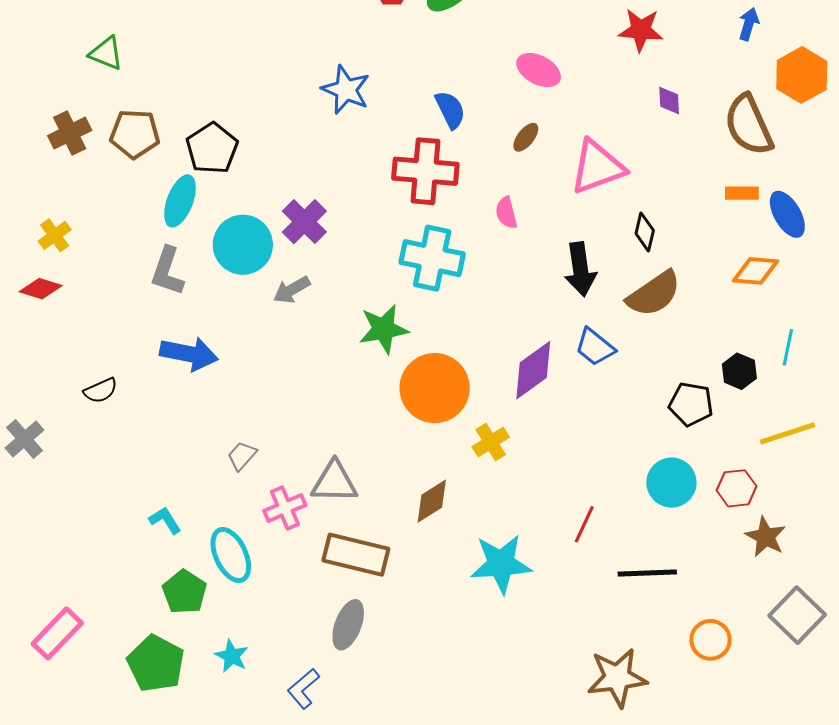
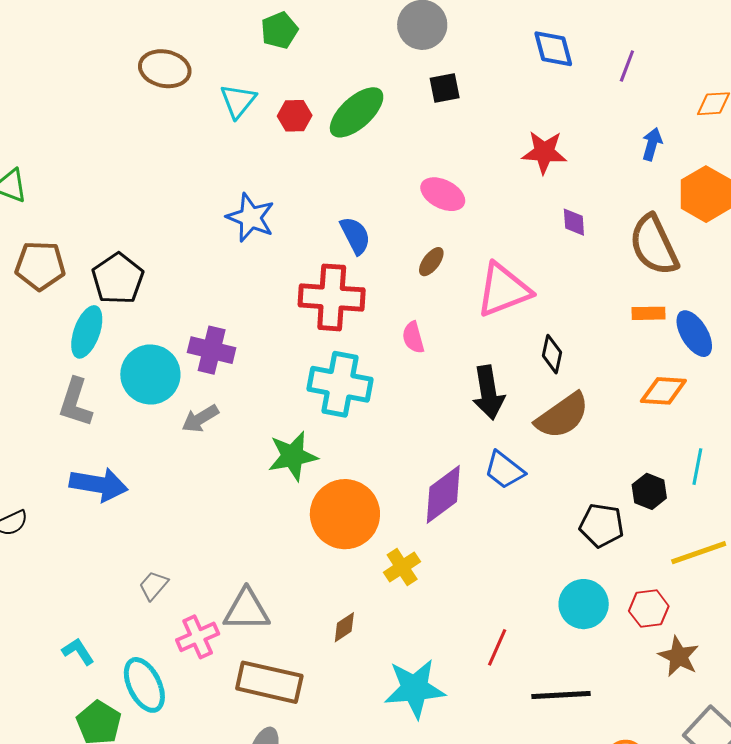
purple cross: (304, 222) -> (212, 350), turned -30
brown diamond: (432, 501) -> (344, 627), size x0.7

